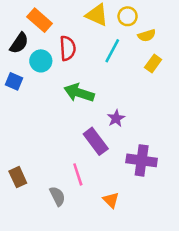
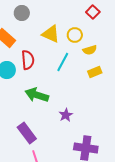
yellow rectangle: (153, 63) -> (95, 72), turned 32
purple rectangle: (96, 141) -> (27, 133), moved

